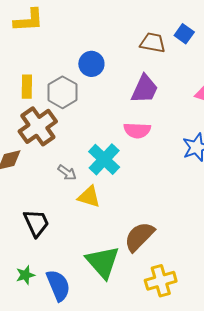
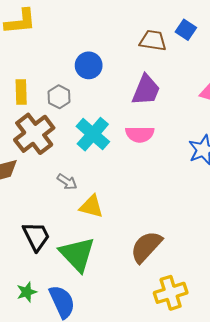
gray hexagon: (62, 92) -> (59, 97), size x0.7
cyan cross: (104, 159) -> (93, 134), moved
green triangle: (103, 262) -> (77, 254), moved

